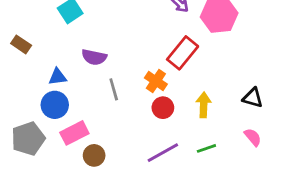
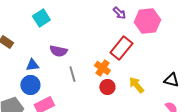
yellow arrow: (204, 105) -> (136, 85), turned -42

